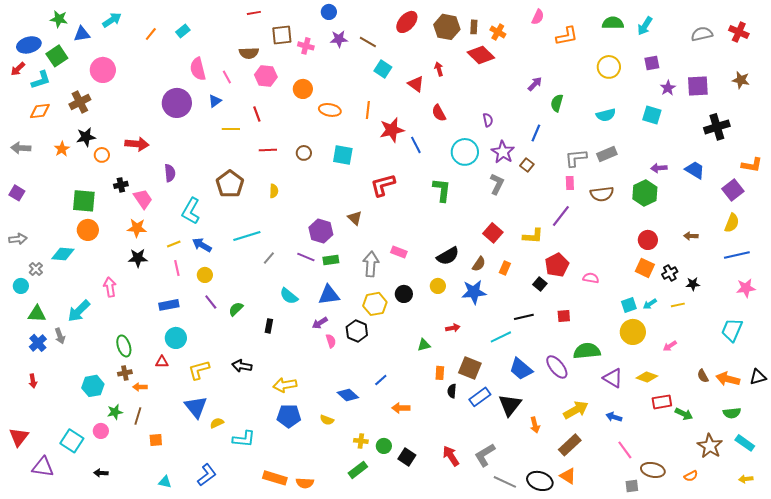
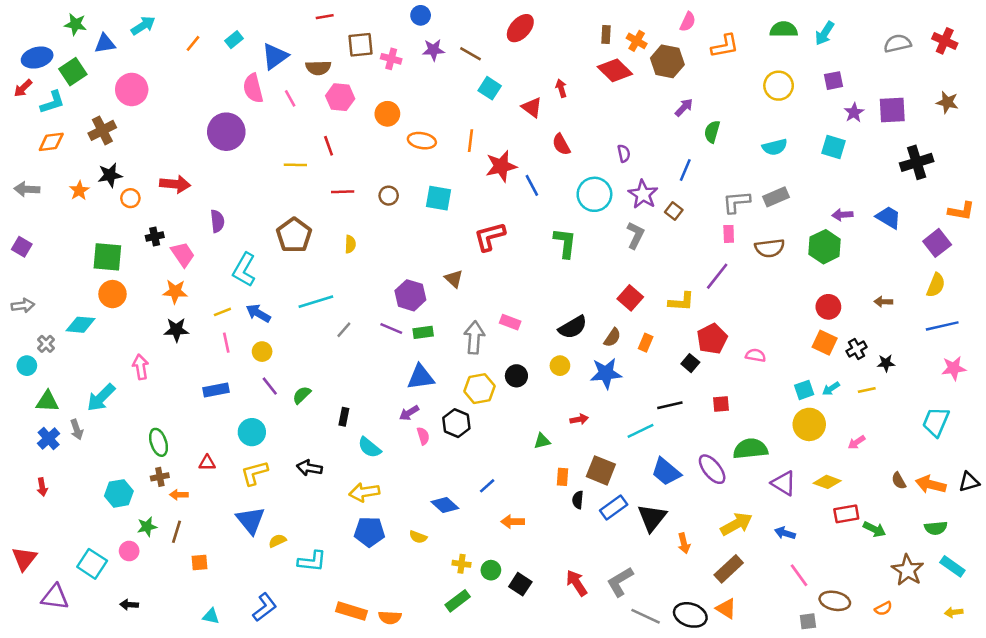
brown hexagon: (447, 27) -> (667, 61), moved
blue triangle: (215, 101) -> (275, 56), moved, size x1.6
cyan semicircle: (289, 296) -> (369, 447), moved
cyan circle: (176, 338) -> (252, 432), moved

